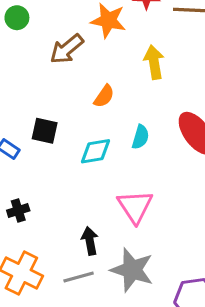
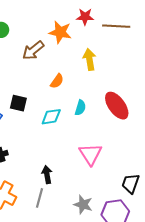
pink triangle: (135, 206) -> (90, 154), moved
gray star: (132, 270) -> (83, 205), moved, size x0.7
gray line: (79, 277) -> (39, 198), turned -60

